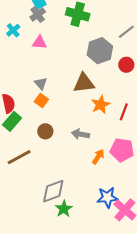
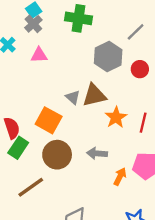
gray triangle: (41, 83) -> (73, 97), moved
orange square: (41, 100) -> (49, 120), size x1.6
brown circle: (45, 131) -> (57, 155), size x1.6

